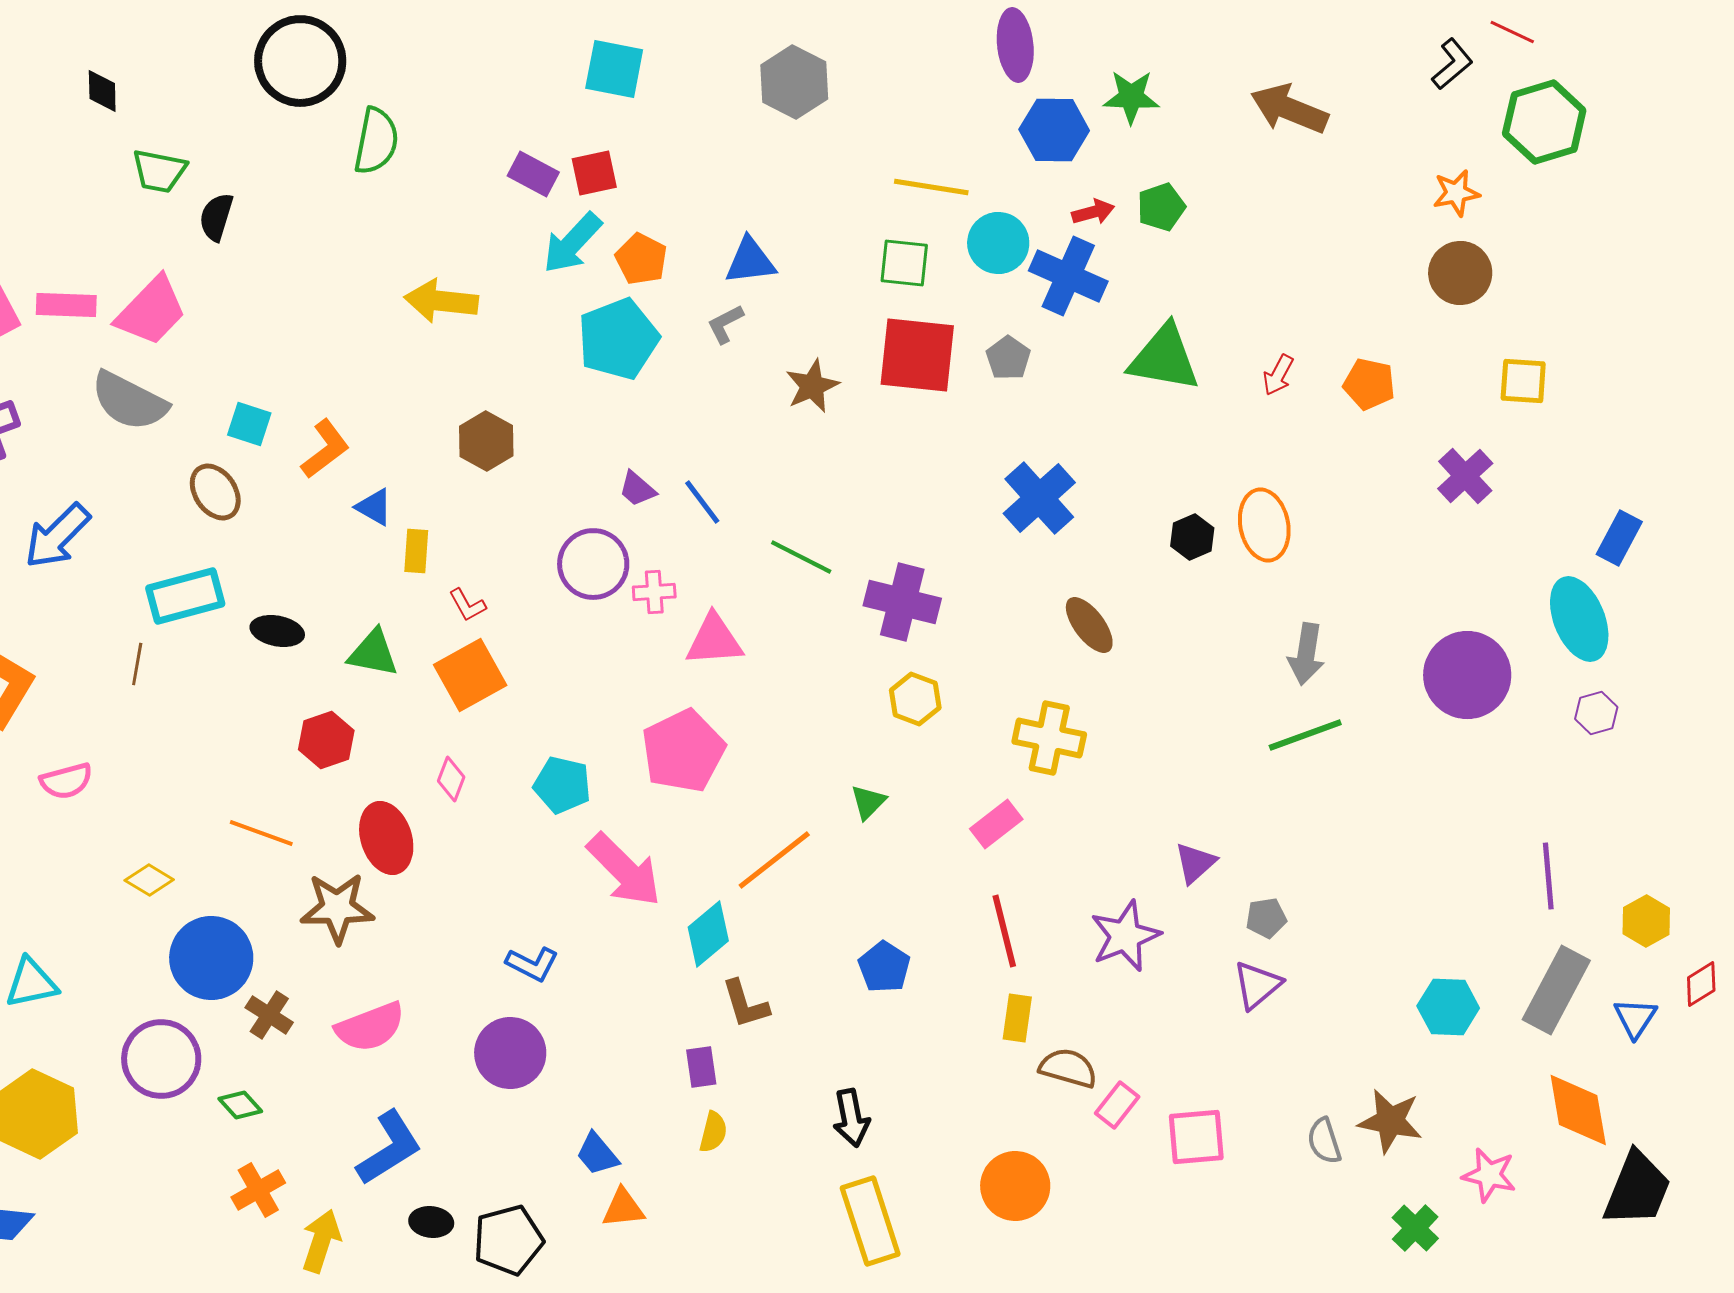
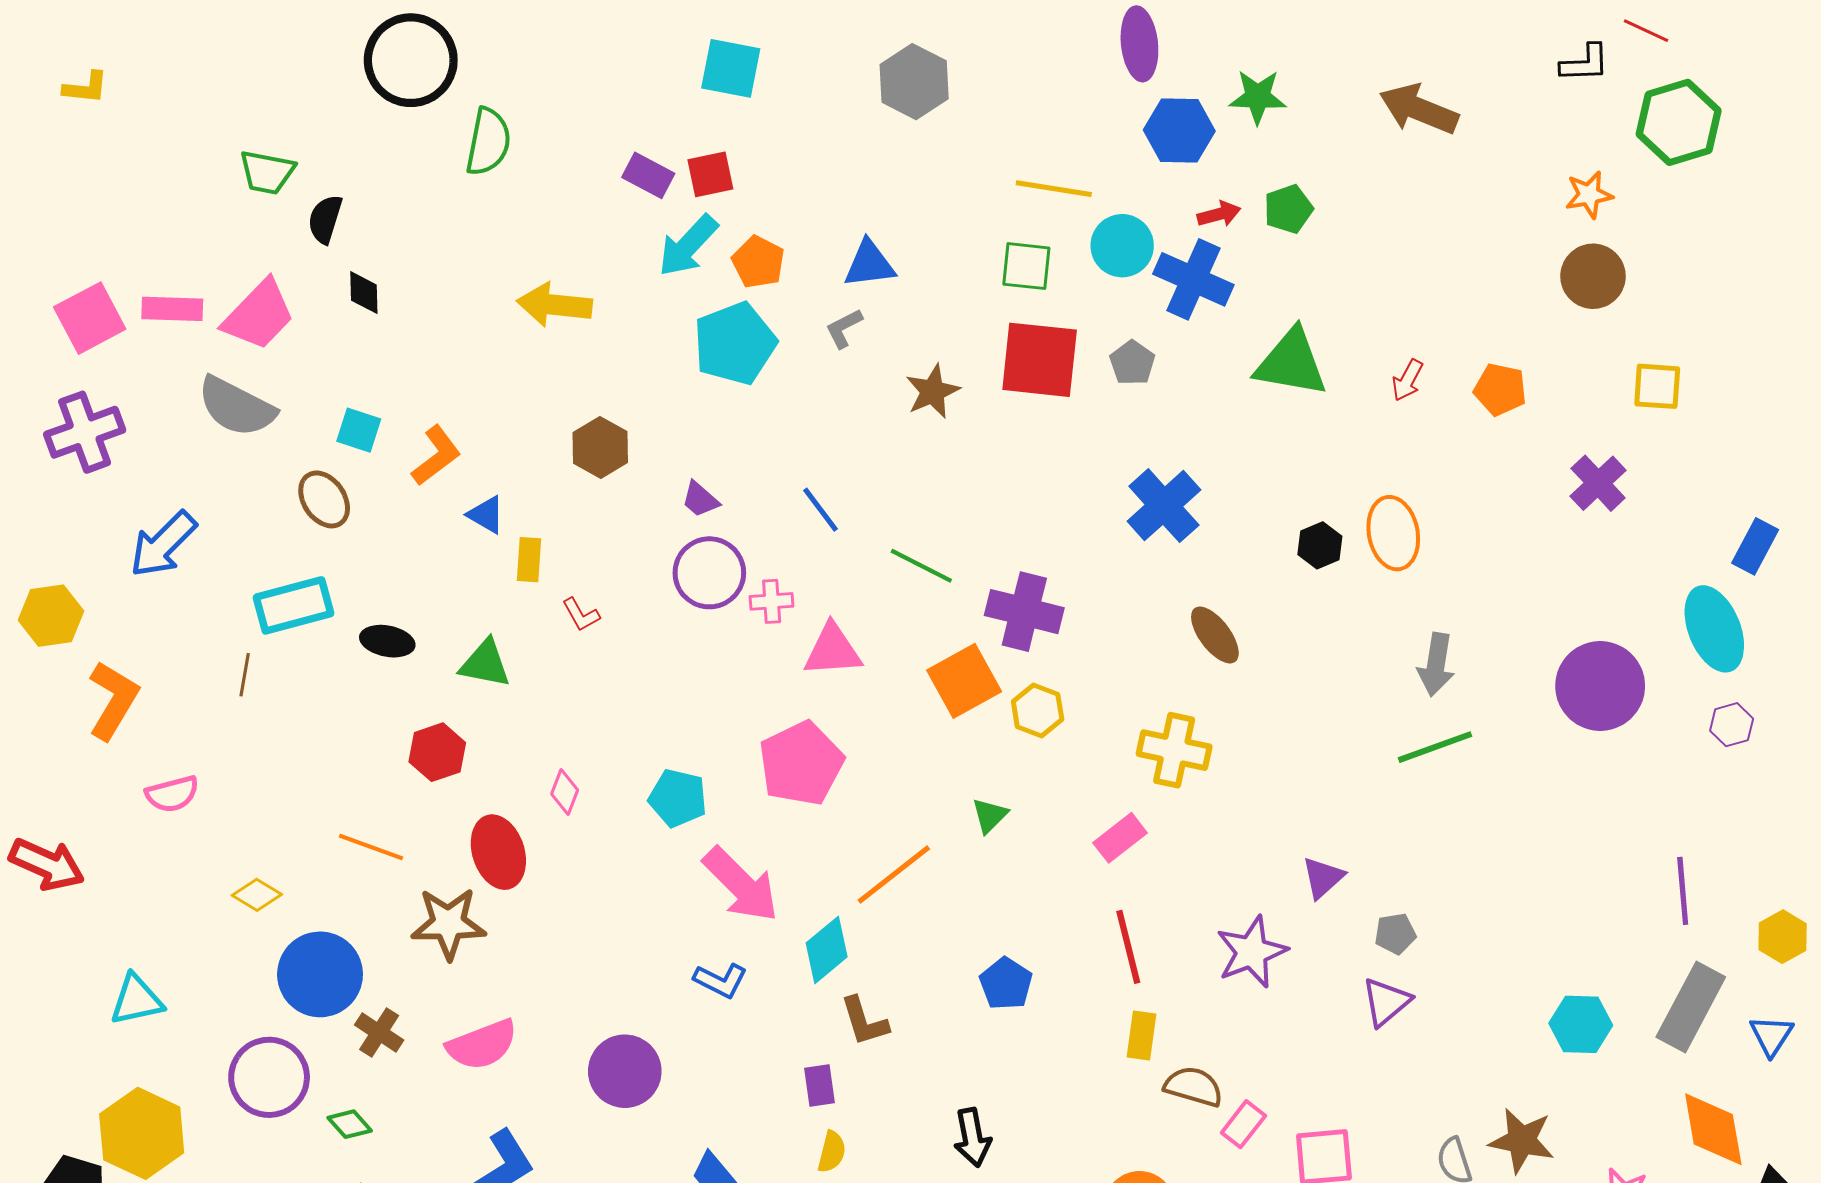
black L-shape: (1452, 64) -> (1585, 63), turned 38
black diamond: (102, 91) -> (364, 293), moved
purple trapezoid: (637, 489) -> (700, 499), moved
orange square: (470, 675) -> (964, 681), moved
blue L-shape: (532, 964) -> (721, 981), moved

